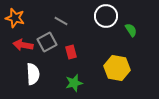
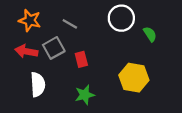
orange star: (15, 18) -> (30, 20), moved

